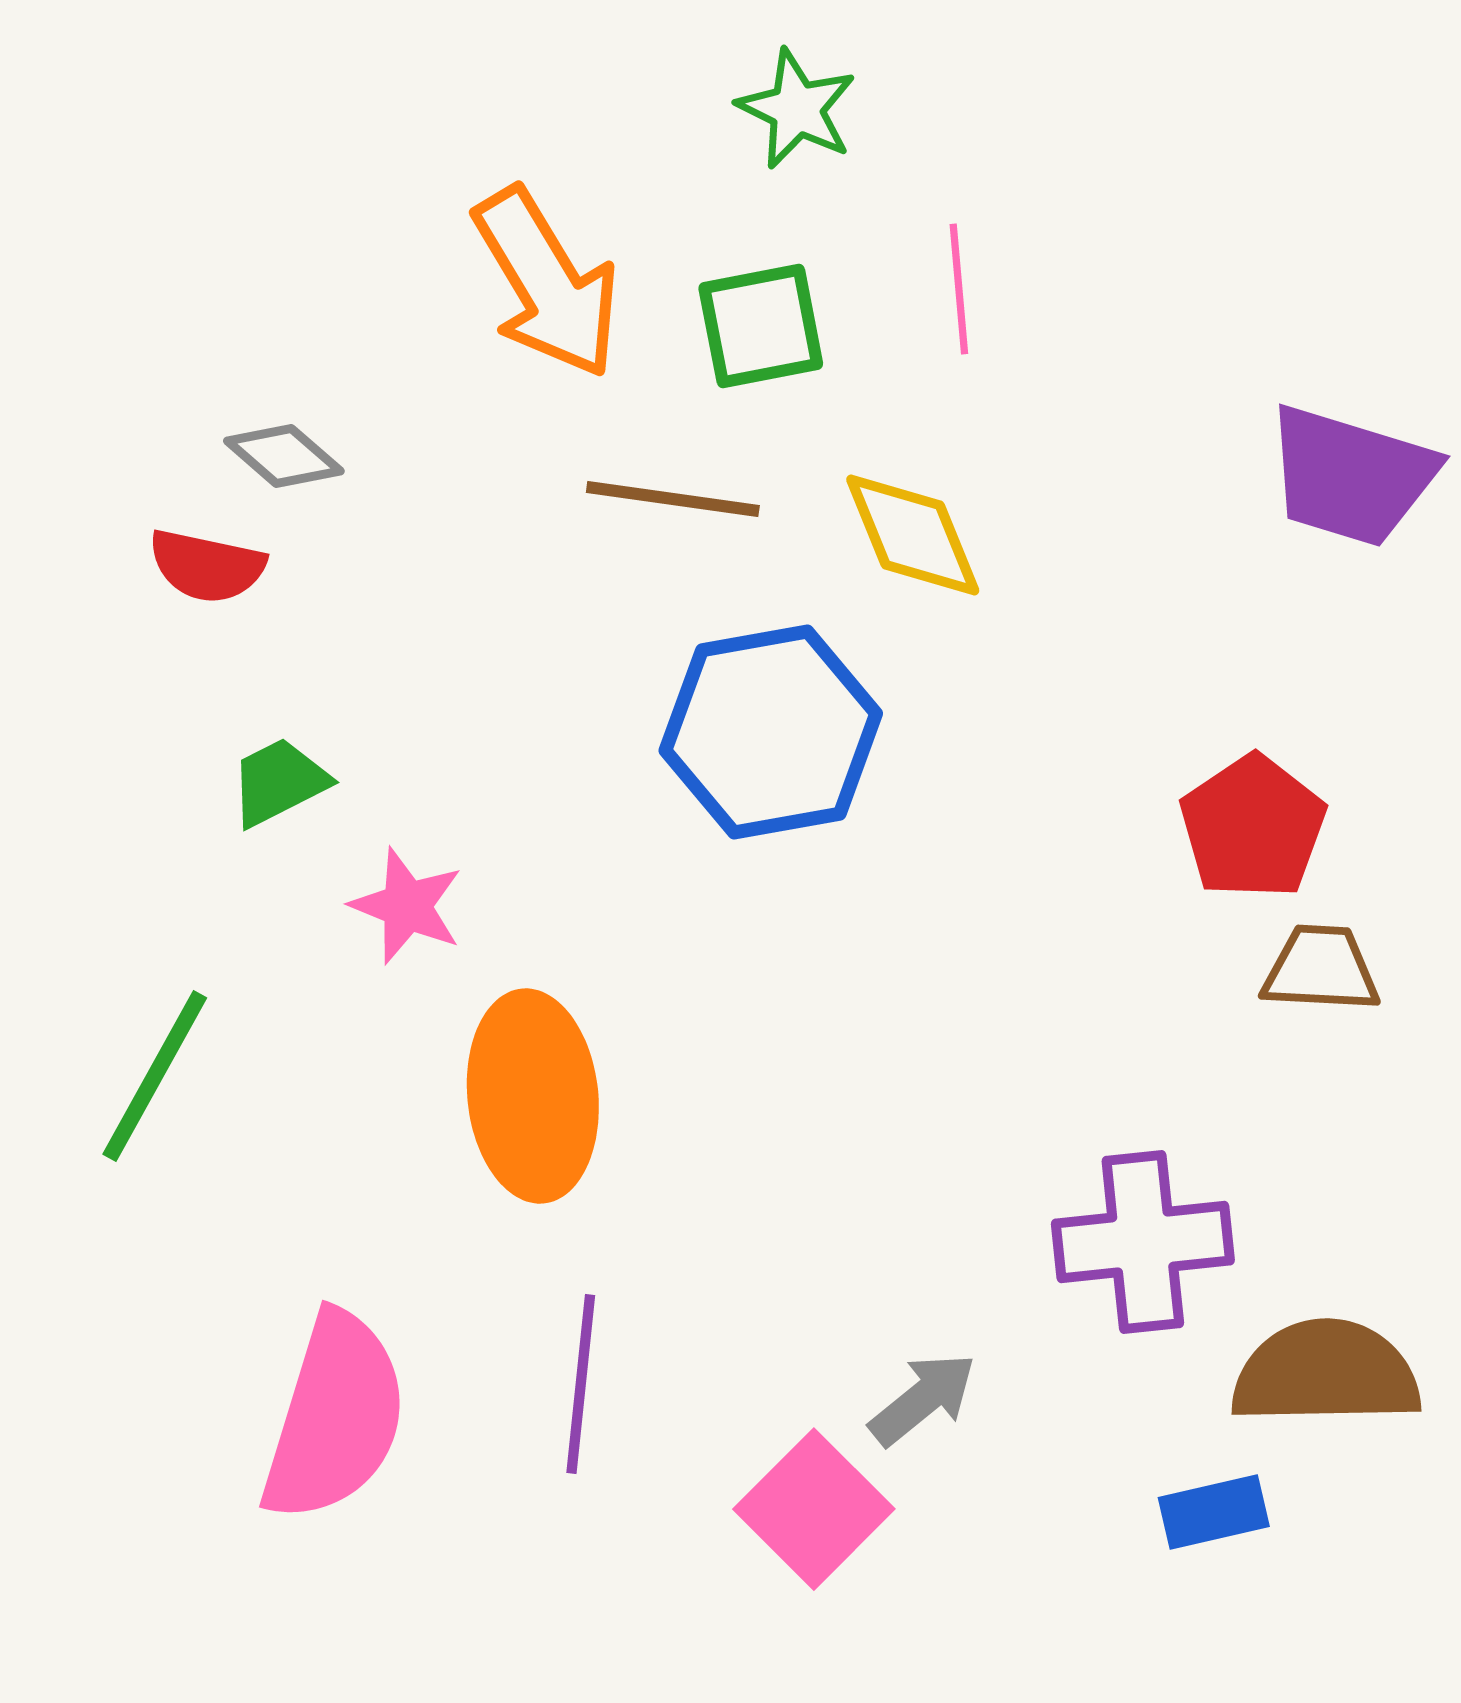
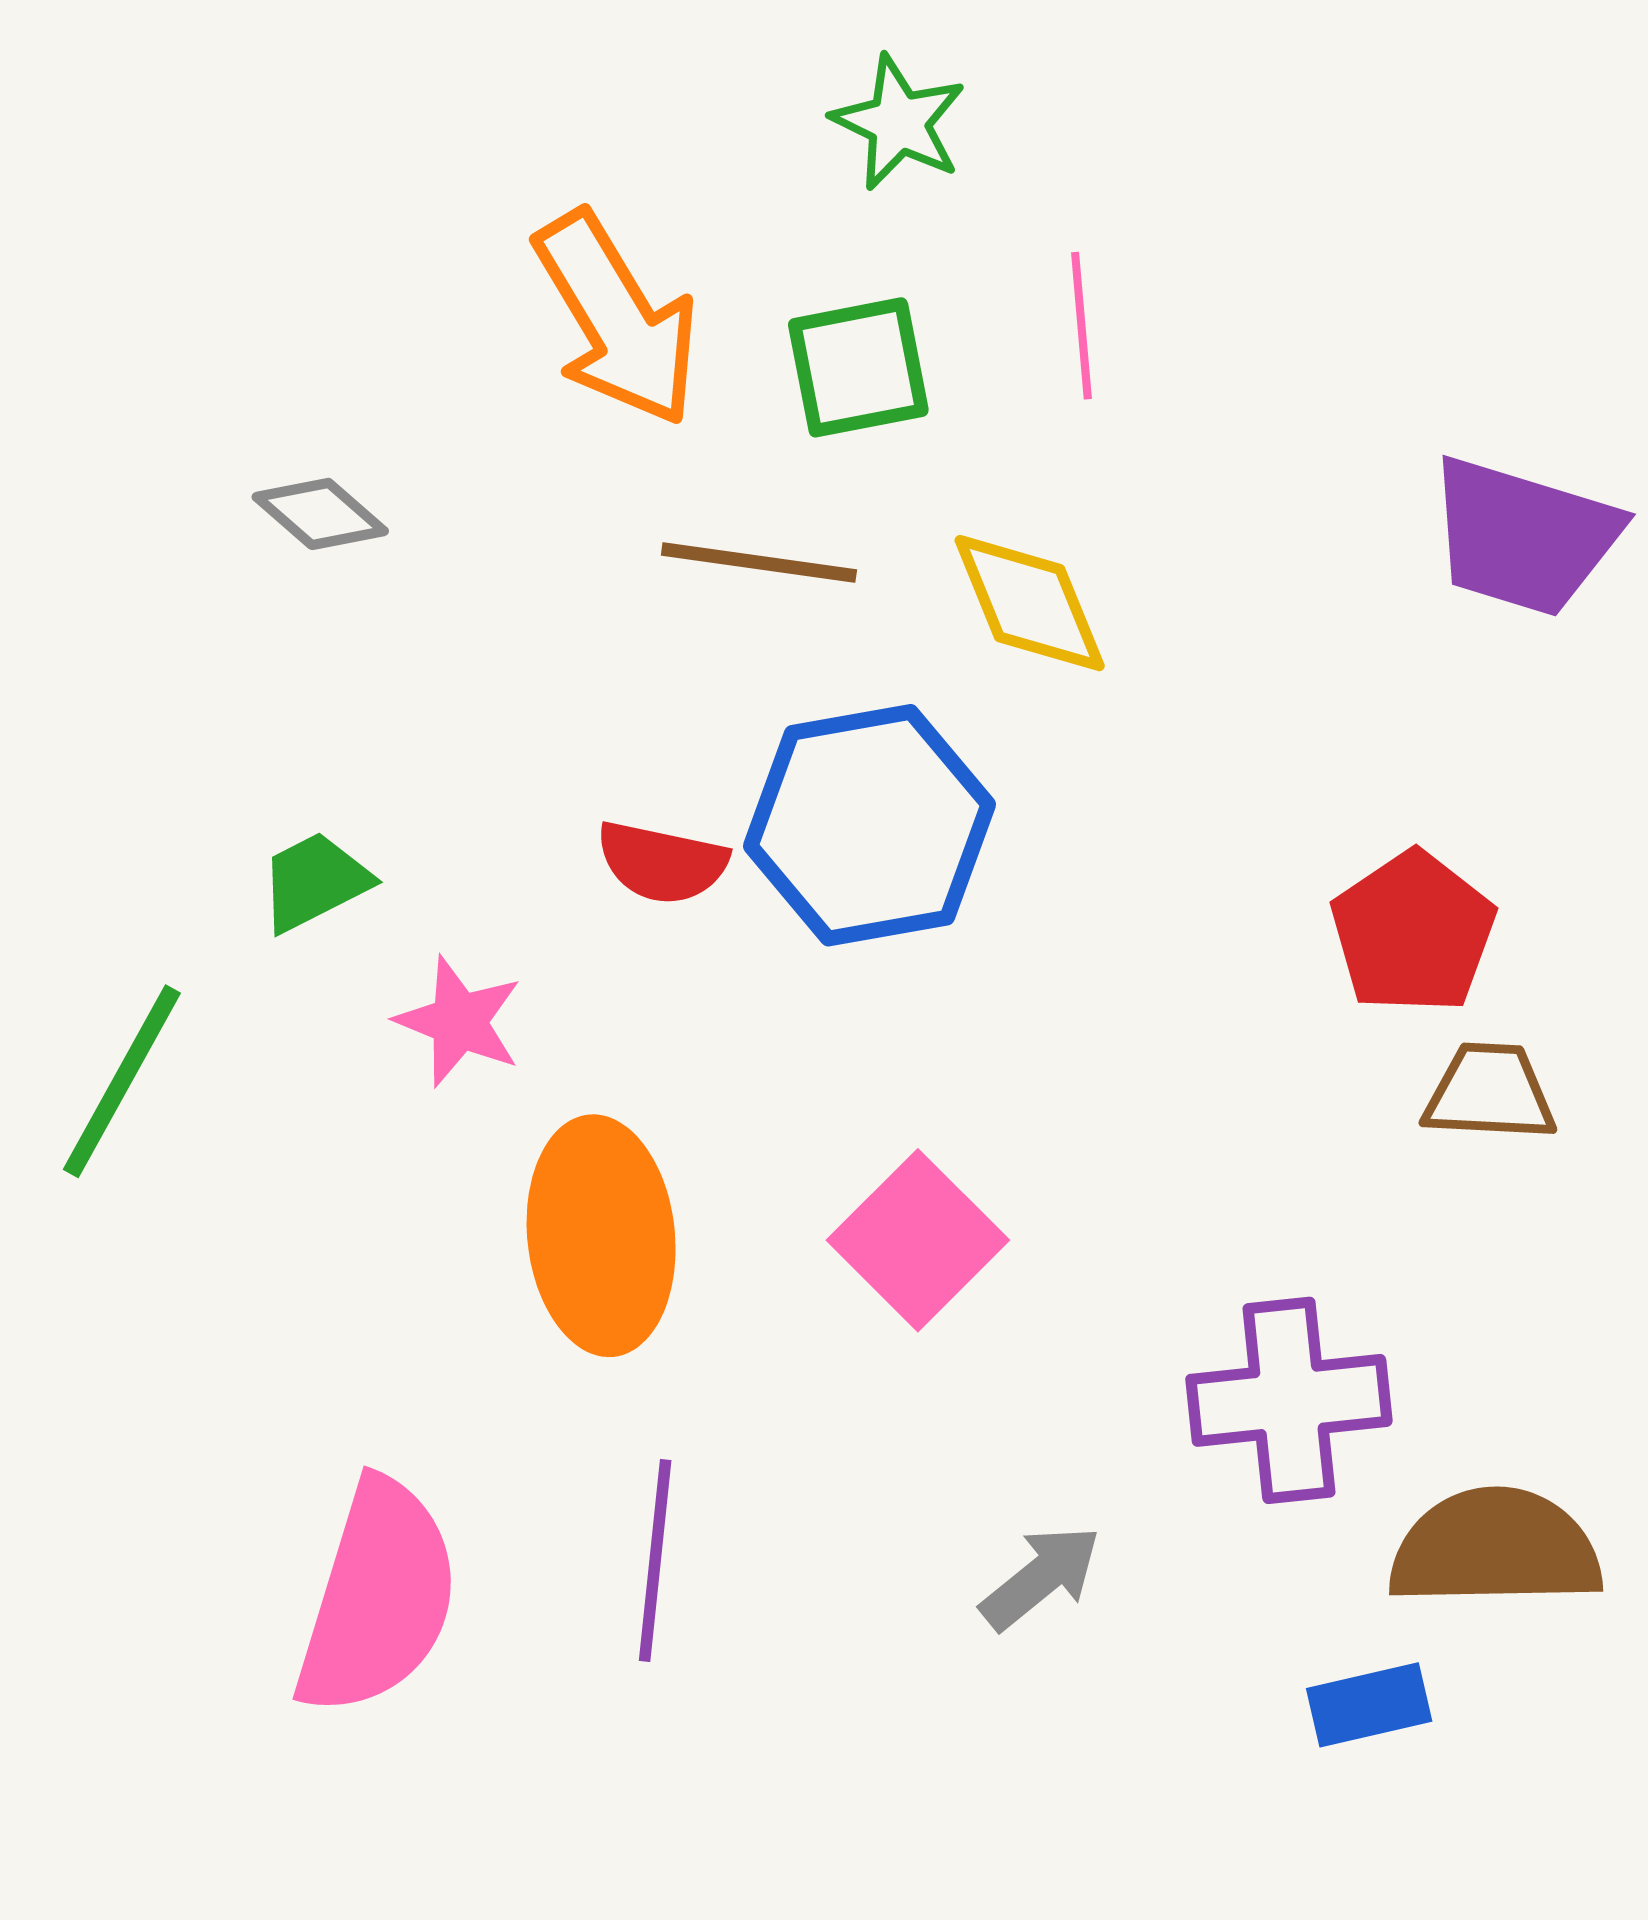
red semicircle: (207, 566) -> (662, 862), moved
green line: (155, 1076) -> (122, 1081), moved
pink square: (814, 1509) -> (918, 1240), moved

